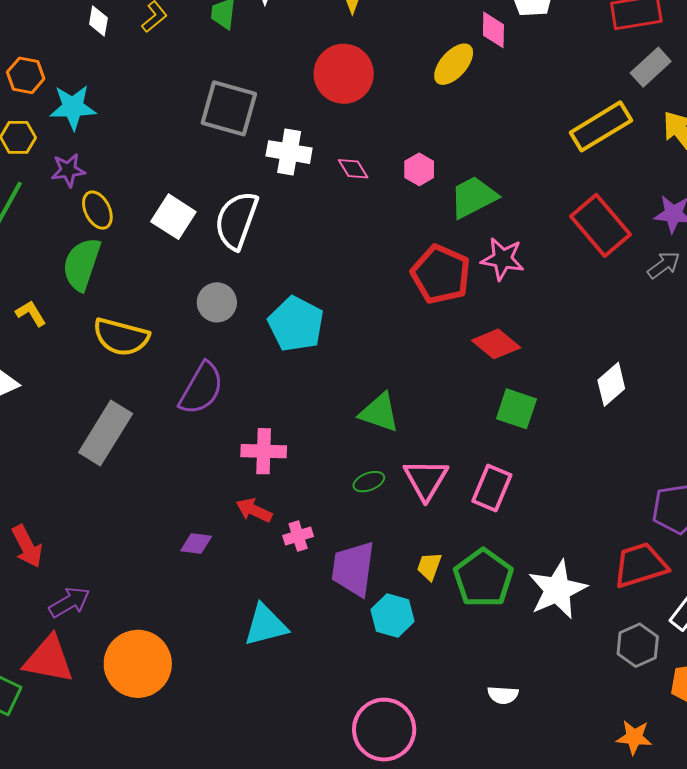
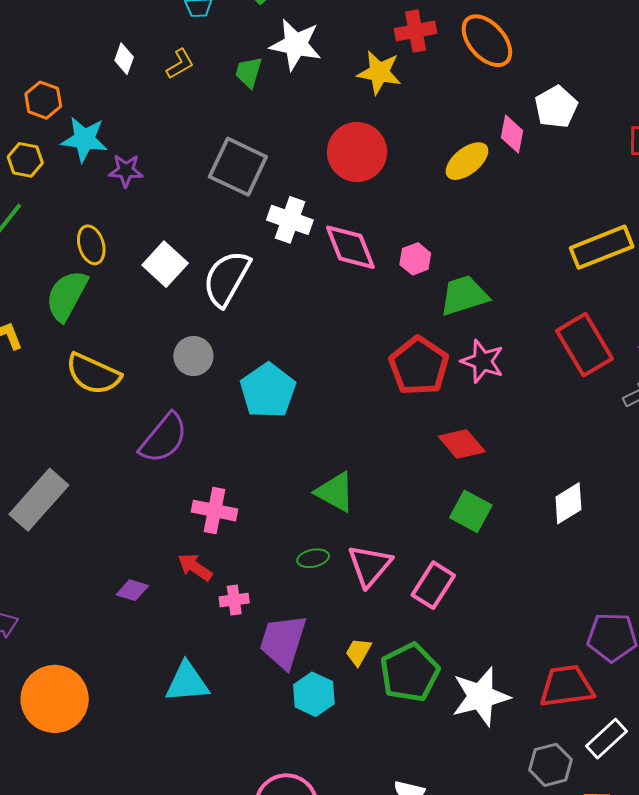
pink diamond: (353, 169) -> (350, 247), size x1.8
purple star: (68, 170) -> (126, 170), moved
gray rectangle: (106, 433) -> (39, 500), moved

